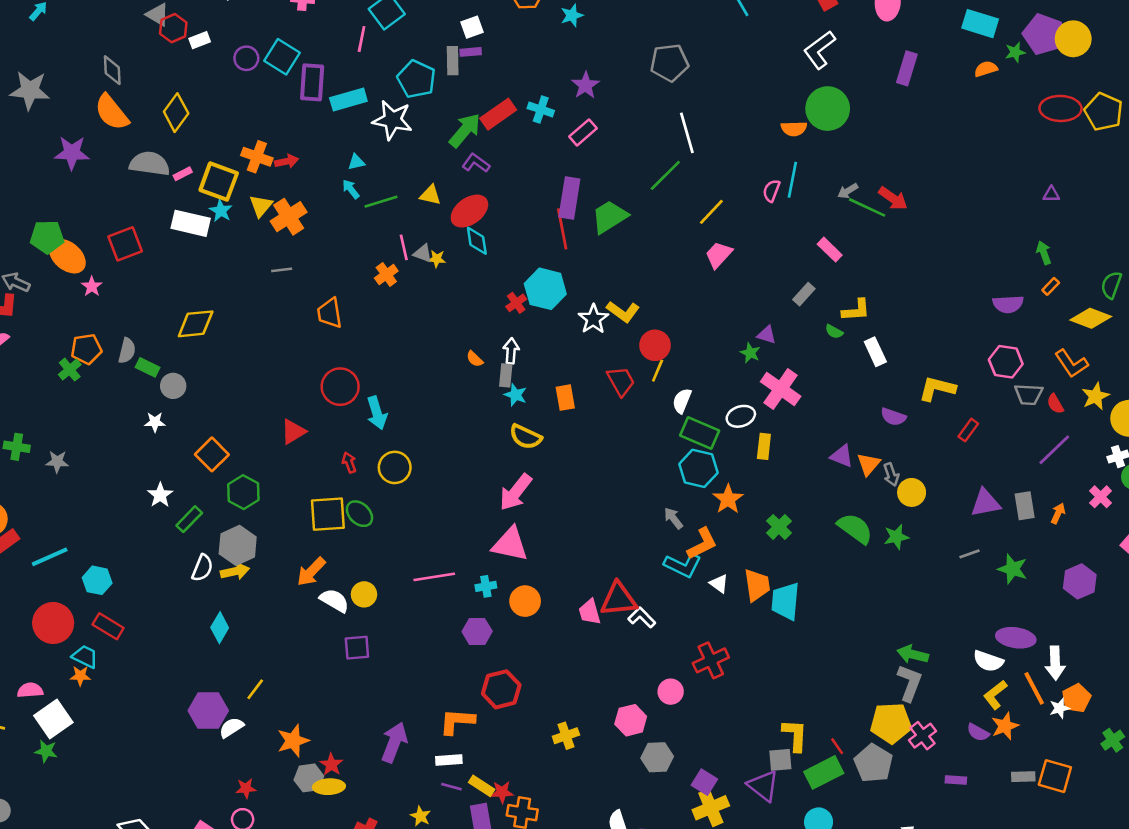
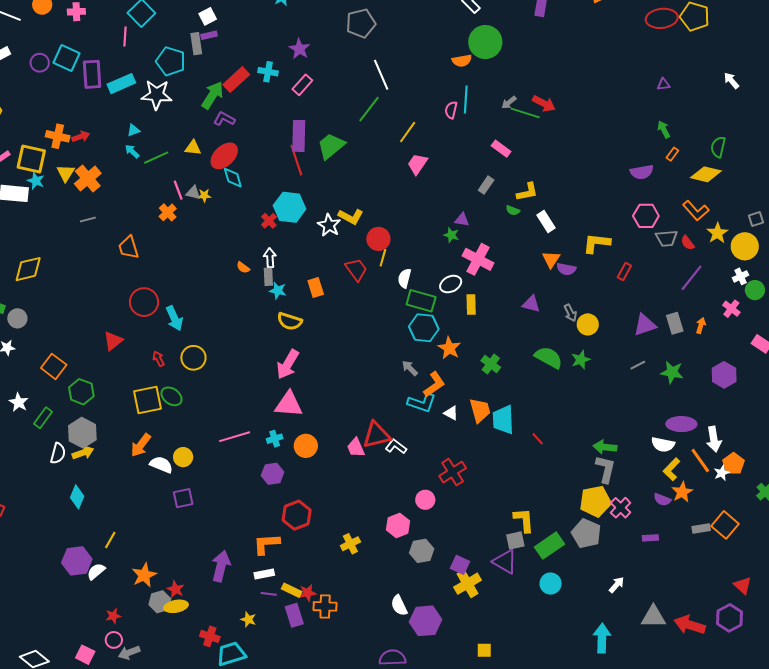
orange triangle: (869, 464) -> (551, 259), moved
red line: (837, 746) -> (538, 439), moved
orange square: (1055, 776) -> (725, 525), turned 32

